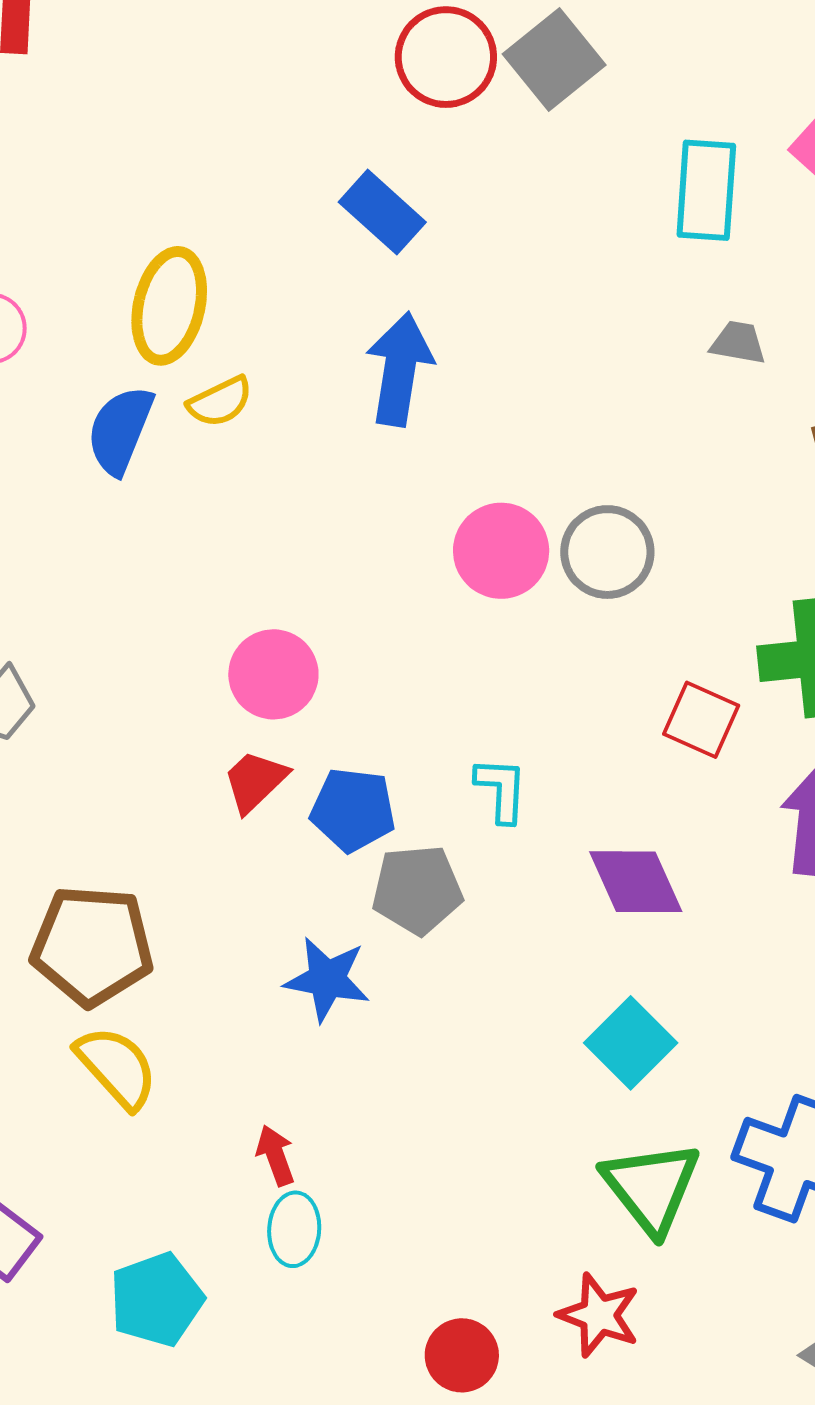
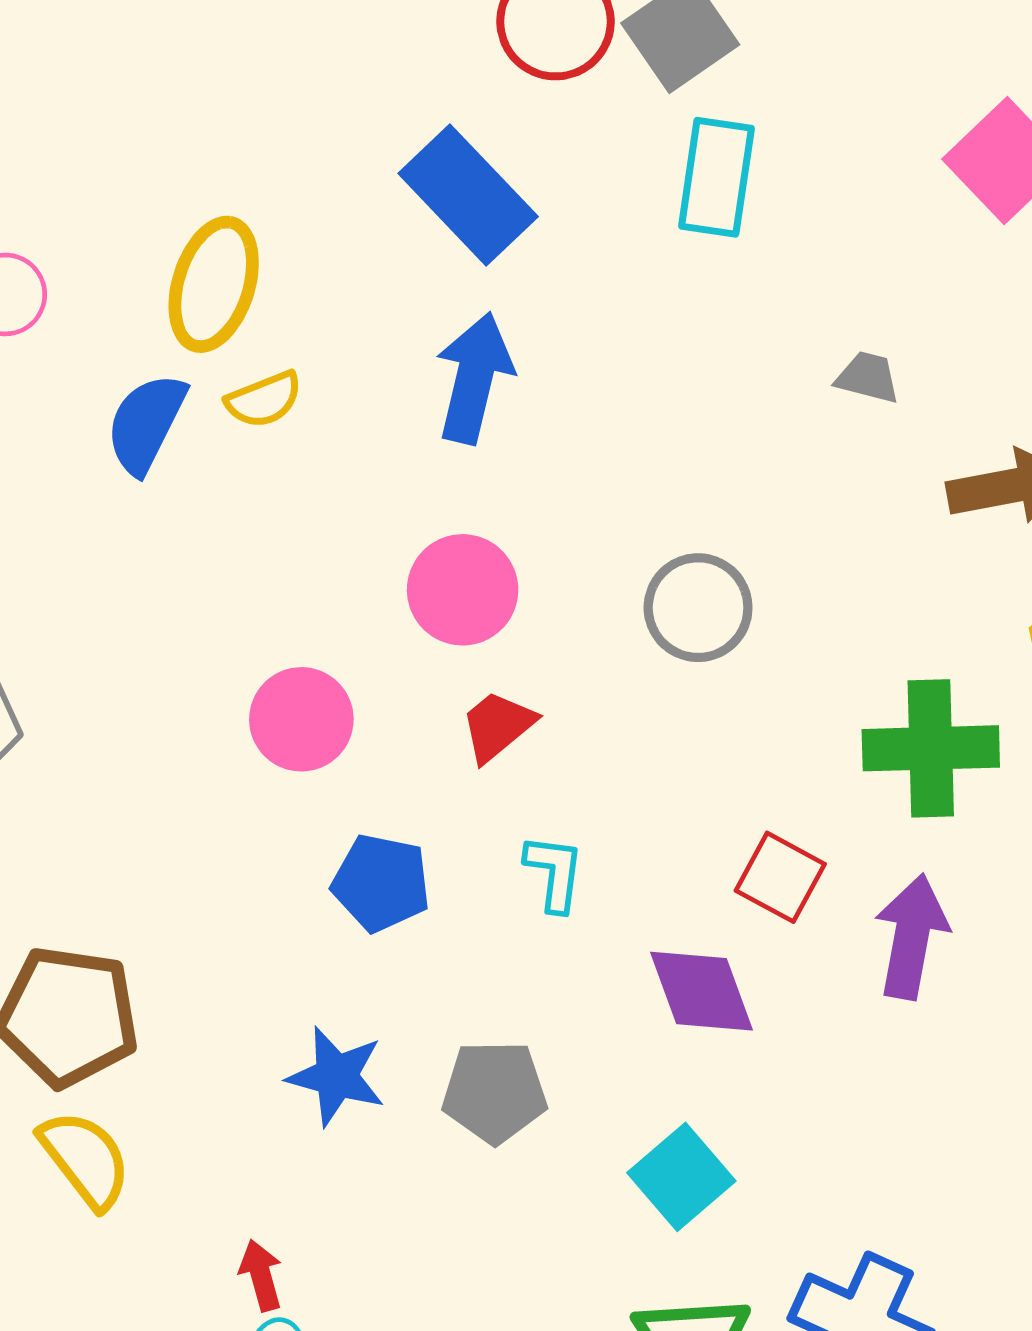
cyan rectangle: (706, 190) -> (716, 177), moved
blue rectangle: (382, 212) -> (468, 195), size x1.4
pink circle: (501, 551) -> (463, 590), moved
red square: (701, 720) -> (780, 877), moved
red trapezoid: (255, 781) -> (498, 726), moved
gray pentagon: (417, 890) -> (495, 1092), moved

